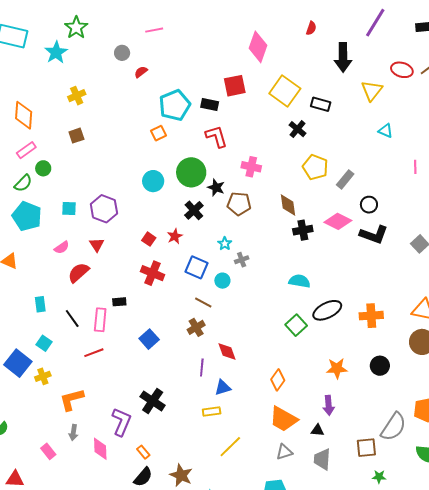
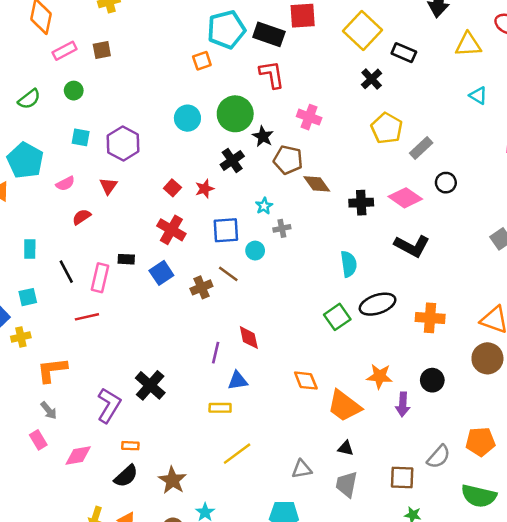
yellow triangle: (372, 91) -> (468, 45), turned 40
black rectangle: (210, 104) -> (269, 34), size x1.4
pink rectangle: (26, 150) -> (65, 51), moved
green circle: (43, 168) -> (74, 91), moved
brown diamond: (288, 205) -> (317, 184), moved, turned -35
cyan pentagon: (27, 216) -> (25, 160), moved
black L-shape: (374, 235) -> (412, 246), moved
blue square: (197, 267) -> (226, 230), turned -35
red semicircle: (79, 273) -> (82, 217), size x0.7
cyan semicircle: (299, 281) -> (349, 264), turned 65
brown cross: (196, 327) -> (201, 287), moved
blue square: (149, 339) -> (161, 273), moved
cyan square: (44, 343) -> (28, 297), turned 35
orange diamond: (278, 380) -> (306, 381), turned -65
purple arrow: (329, 405) -> (403, 404), moved
orange trapezoid: (283, 419) -> (344, 406), moved
gray semicircle: (393, 427) -> (439, 457), size x0.7
gray arrow: (73, 433) -> (49, 410), turned -56
pink diamond: (100, 449) -> (78, 456), moved, turned 75
pink rectangle: (48, 451) -> (38, 440), moved
orange rectangle: (143, 452) -> (130, 446), turned -56

